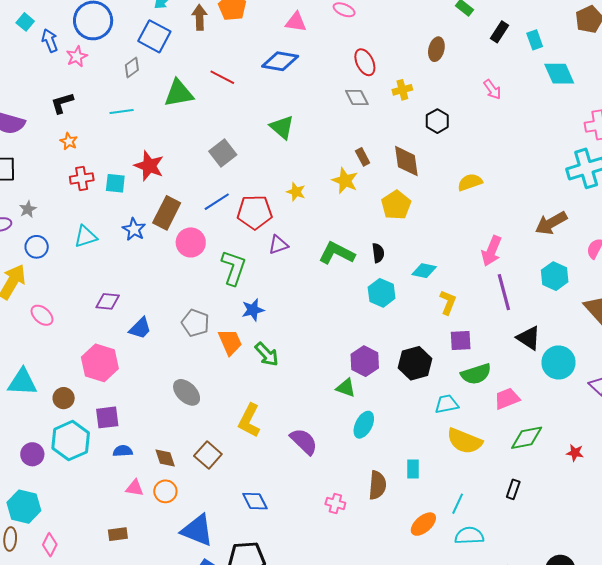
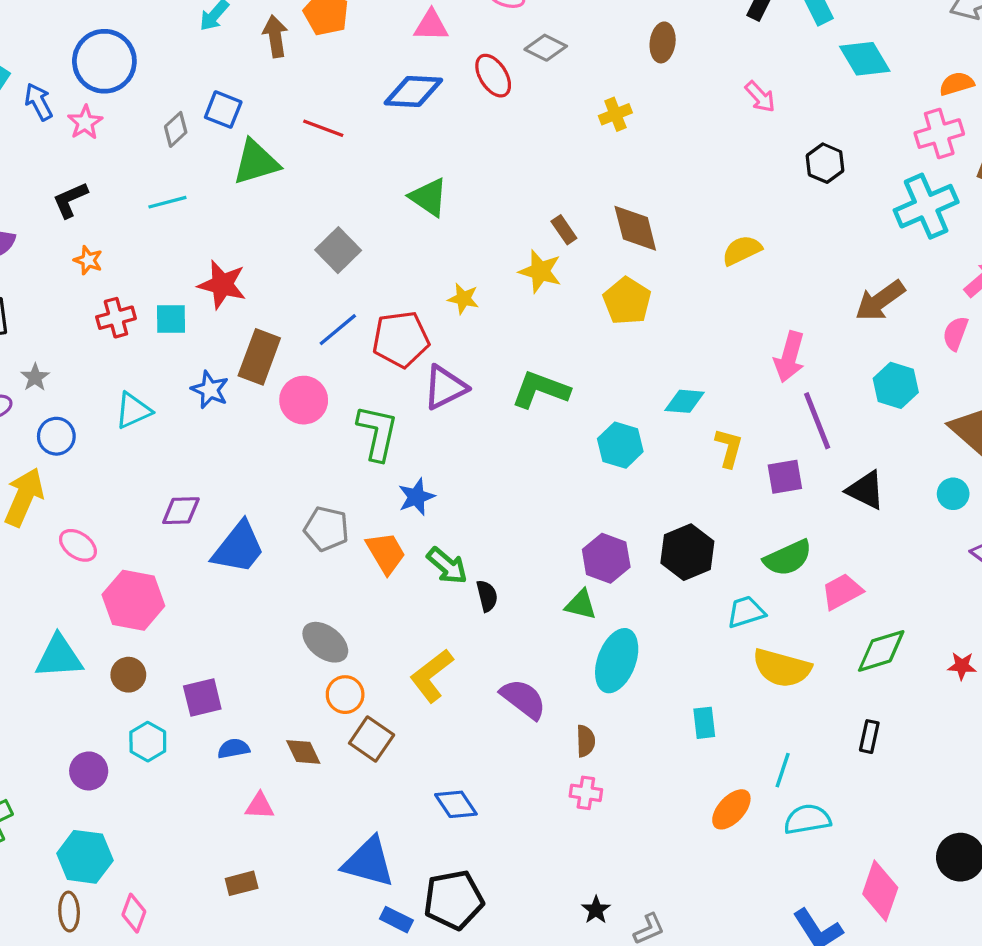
blue square: (154, 36) -> (223, 110), moved, size x0.7
red ellipse: (365, 62) -> (493, 76), moved
gray diamond: (357, 97) -> (546, 48), moved, turned -30
black hexagon: (437, 121) -> (825, 163), moved
purple triangle: (278, 245) -> (445, 387), size x1.4
black semicircle: (378, 253) -> (487, 596), moved
blue trapezoid: (140, 328) -> (238, 548), size x1.5
purple square: (461, 340) -> (785, 477), moved
cyan circle: (558, 362) -> (953, 494), moved, size x0.6
pink hexagon: (100, 363) -> (133, 600), moved
yellow L-shape: (249, 420) -> (431, 676), turned 32
cyan ellipse: (364, 425) -> (617, 661), size x1.4
cyan hexagon: (71, 441) -> (148, 742), size x0.6
brown semicircle: (377, 485) -> (586, 741), moved, size x0.7
orange circle: (165, 491) -> (345, 695), moved

